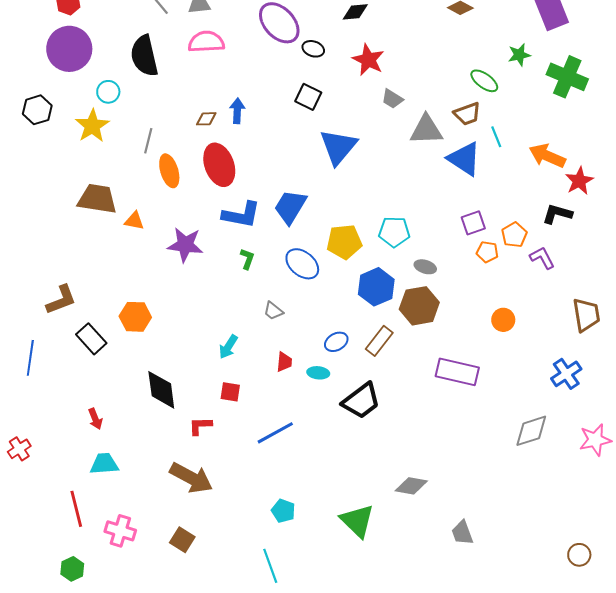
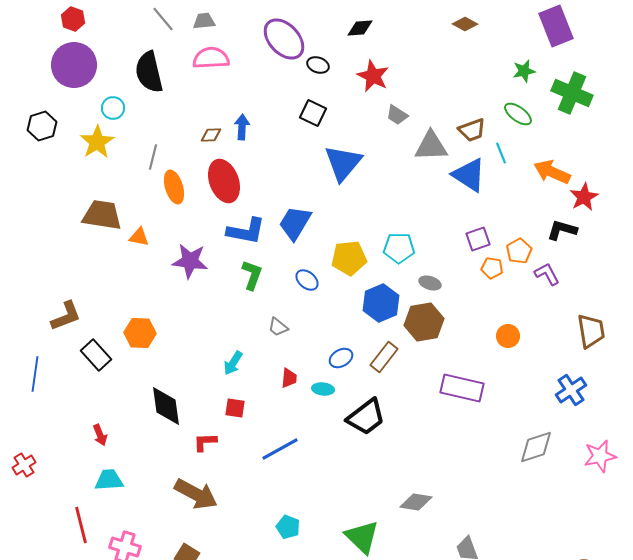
green ellipse: (484, 81) -> (518, 114), moved
green L-shape: (247, 259) -> (252, 275), size x1.4
blue ellipse: (302, 264) -> (307, 280), size x0.7

